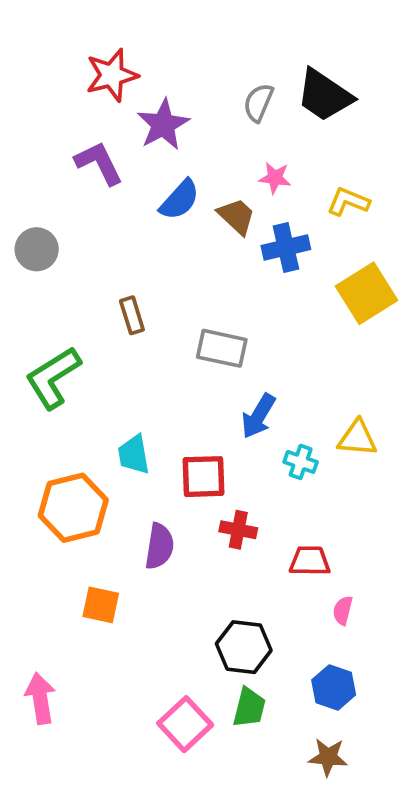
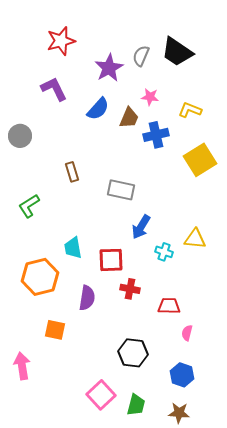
purple star: (163, 125) -> (109, 68), moved
brown trapezoid: (236, 216) -> (129, 118), turned 70
green L-shape: (53, 378) -> (29, 206), size x0.7
pink arrow: (40, 698) -> (22, 366), moved
green trapezoid: (249, 708) -> (136, 405), moved

